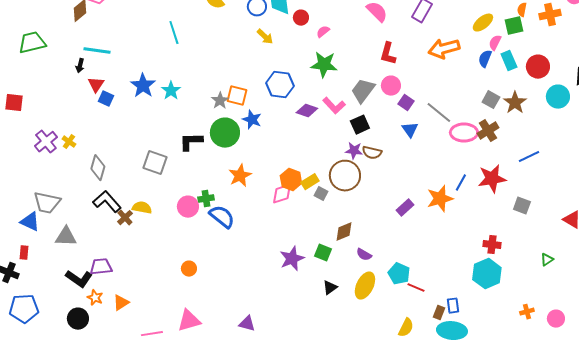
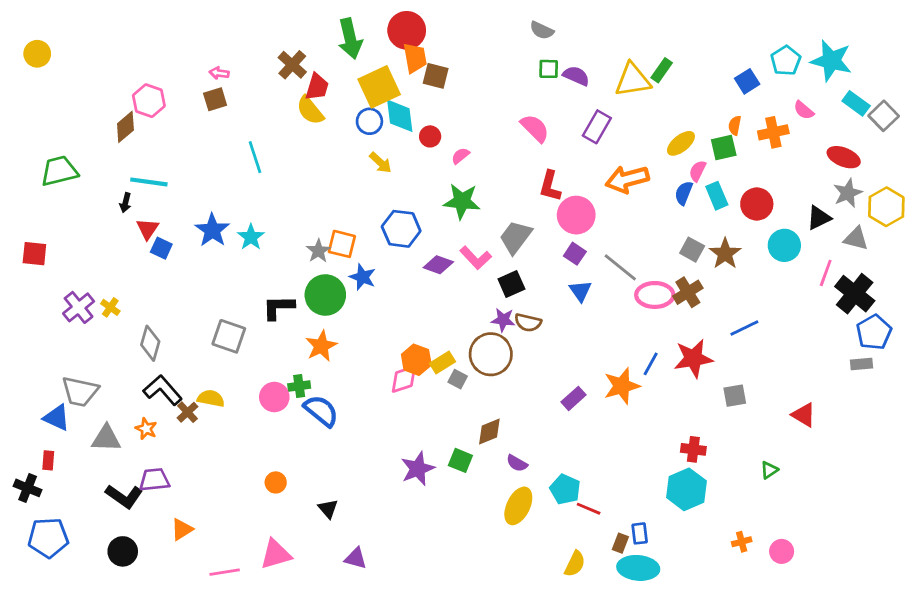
pink circle: (391, 86) -> (576, 215), moved, size x1.4
orange star: (240, 176) -> (321, 346), moved
gray square: (522, 206) -> (735, 396), turned -30
black triangle: (330, 288) -> (328, 509), moved, turned -35
orange star: (95, 298) -> (146, 429), moved

